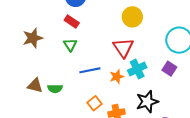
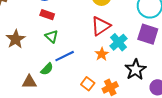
red triangle: (123, 48) -> (101, 26), turned 45
purple square: (169, 69) -> (148, 34), size x1.5
blue line: (90, 70) -> (65, 56), moved
green semicircle: (55, 89) -> (47, 69), moved, turned -32

